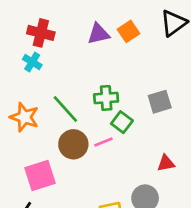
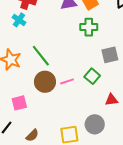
green cross: (106, 98) -> (89, 27), moved
green square: (122, 122) -> (92, 76), moved
pink square: (40, 176) -> (19, 103), size x0.7

